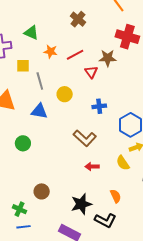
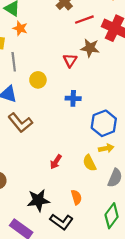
orange star: (51, 52) -> (20, 28), moved
red line: (75, 55) -> (84, 20), moved
brown L-shape: (85, 138) -> (20, 123), moved
red arrow: (92, 167) -> (56, 162), turned -64

